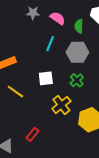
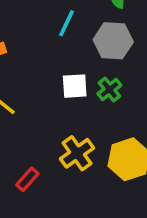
white square: (46, 78) -> (75, 86), moved
yellow cross: (61, 105) -> (77, 153), moved

